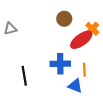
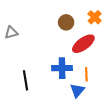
orange cross: (92, 29) -> (95, 17), moved
blue triangle: (75, 86) -> (77, 90), turned 49

